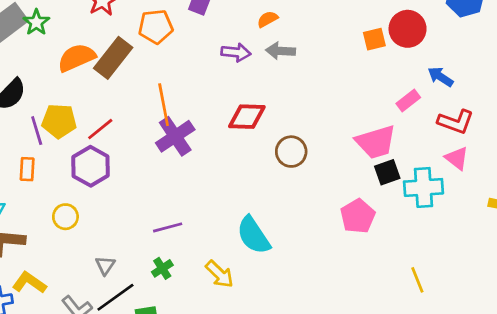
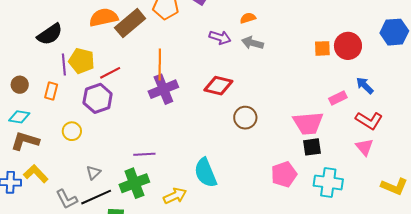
cyan cross: (423, 187) -> (328, 182), moved
green cross: (162, 268) -> (134, 183), size x1.8
yellow arrow: (219, 274) -> (175, 196), turned -80

